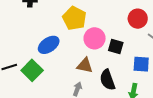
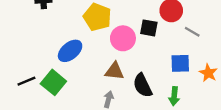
black square: (116, 47) -> (149, 28), moved

